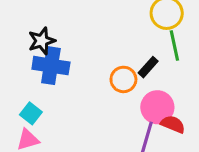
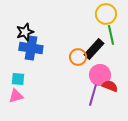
black rectangle: (148, 67) -> (94, 49), size x1.5
cyan square: (31, 113) -> (18, 79), turned -32

